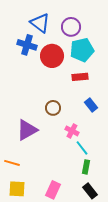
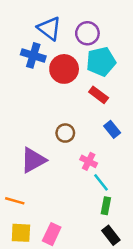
red rectangle: (80, 77) -> (99, 95), turned 42
pink rectangle: (53, 190) -> (52, 234), moved

